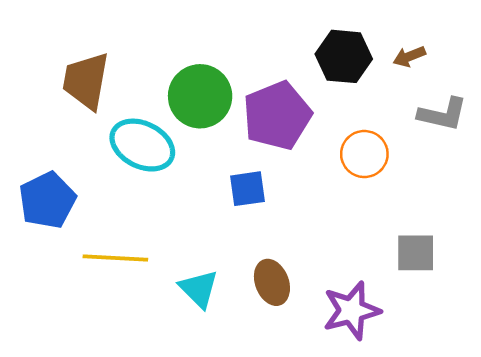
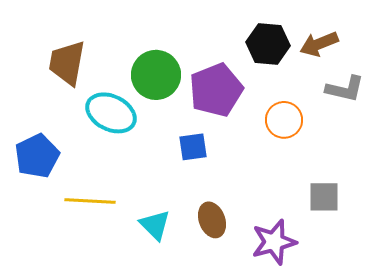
brown arrow: (409, 56) -> (319, 44), size x1.5

